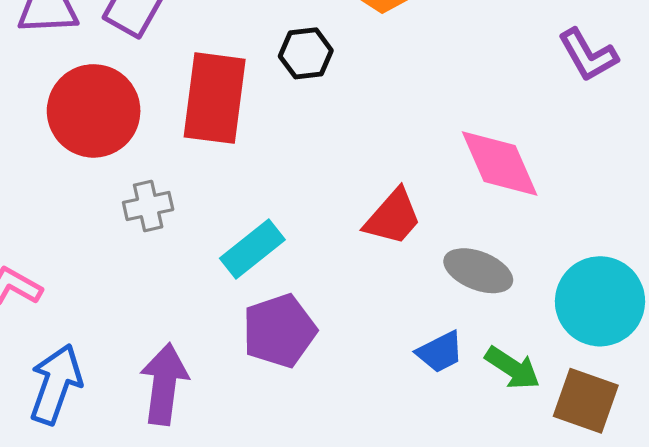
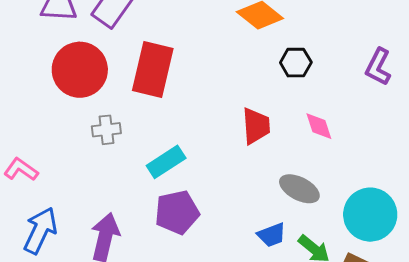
black hexagon: (306, 53) -> (296, 63), moved
purple L-shape: (588, 55) -> (378, 67), turned 51
pink diamond: (500, 163) -> (319, 126), size x0.6
red trapezoid: (393, 217) -> (256, 126), moved, turned -51

